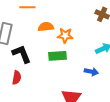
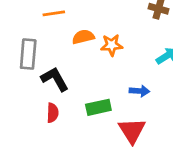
green rectangle: (58, 56) -> (98, 107), moved
blue arrow: (91, 72) -> (139, 91), moved

